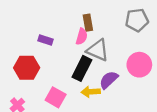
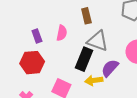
pink semicircle: (82, 36) -> (62, 33), moved
purple rectangle: (46, 40) -> (37, 36), moved, turned 56

